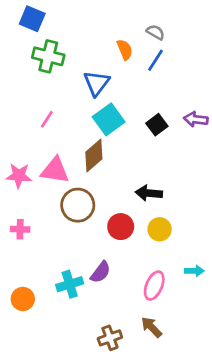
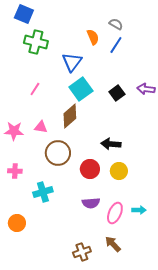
pink triangle: (55, 170) -> (41, 127), size x0.6
cyan arrow: (194, 271) -> (139, 210), moved
purple semicircle: (101, 272) -> (91, 203), moved, turned 48
cyan cross: (70, 284) -> (43, 192), moved

